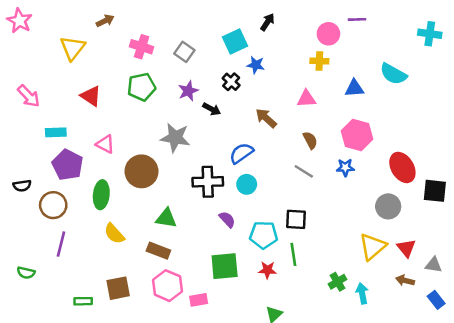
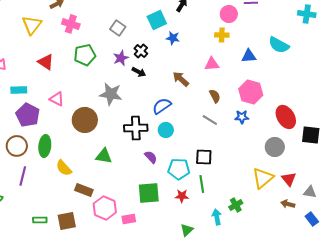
pink cross: (142, 47) -> (71, 24), moved
black cross: (231, 82) -> (141, 51), moved
green ellipse: (101, 195) -> (45, 146), moved
brown rectangle: (158, 251) -> (84, 190), moved
brown square: (118, 288) -> (67, 221), moved
cyan arrow: (362, 293) -> (217, 217), moved

